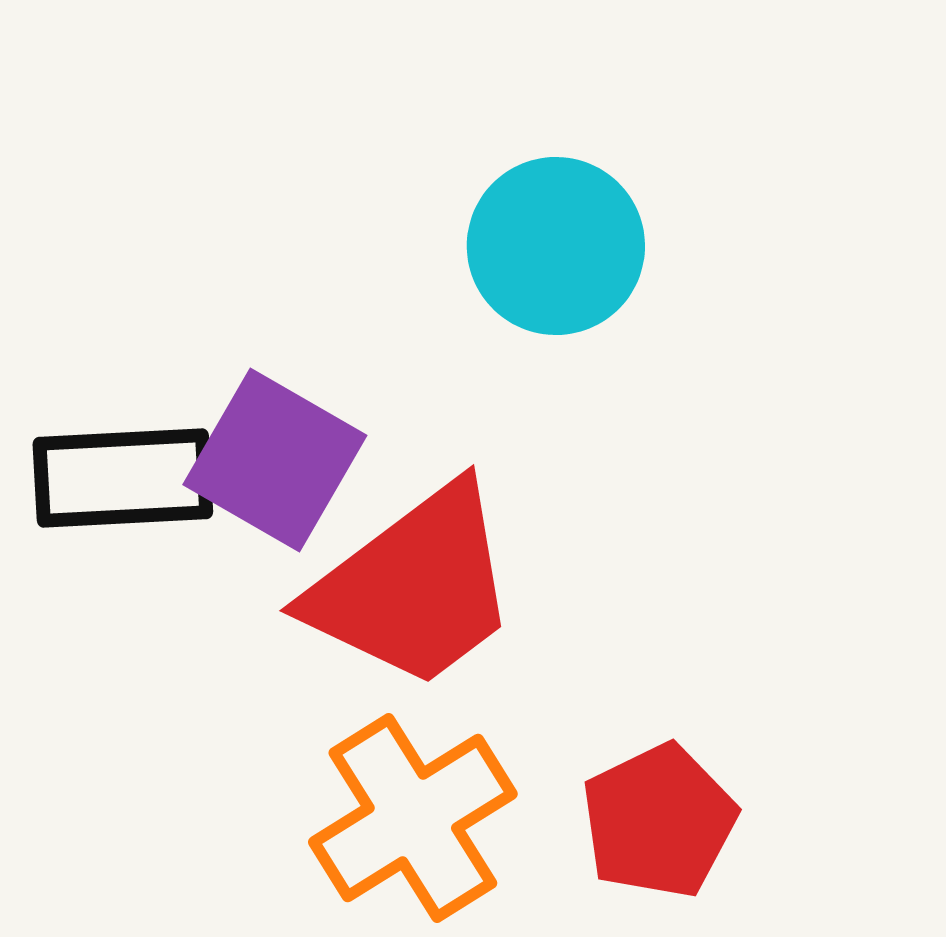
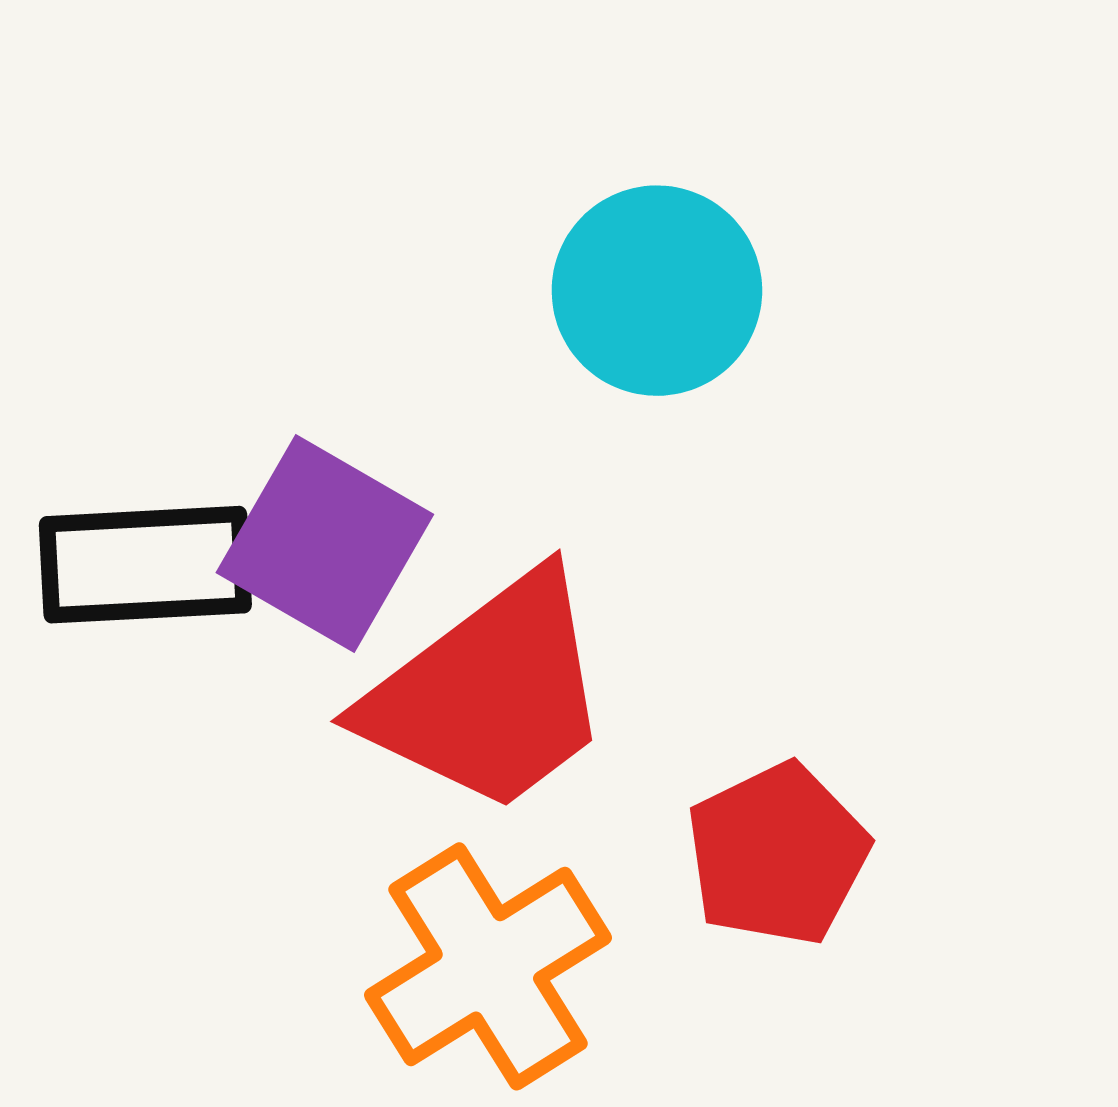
red pentagon: (659, 821) -> (777, 854), moved

